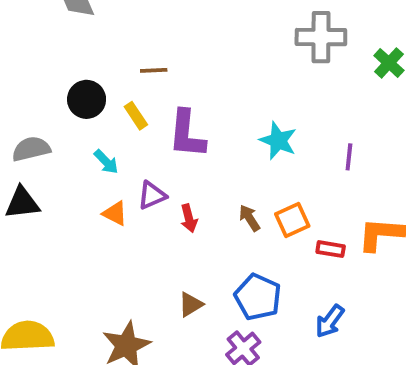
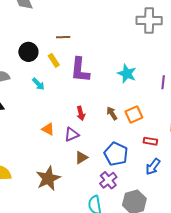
purple triangle: (152, 195) -> (72, 134), moved
orange triangle: (115, 213) -> (48, 129), moved
red rectangle: (331, 249) -> (150, 141), moved

